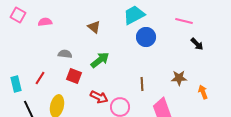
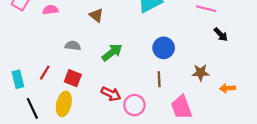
brown triangle: (94, 27) -> (96, 15), moved
blue circle: (146, 37) -> (164, 48), moved
red square: (74, 76) -> (73, 78), moved
orange arrow: (203, 92) -> (227, 88), turned -72

